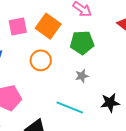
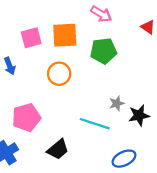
orange square: (48, 26) -> (65, 35), turned -35
gray star: (82, 76) -> (117, 103), moved

